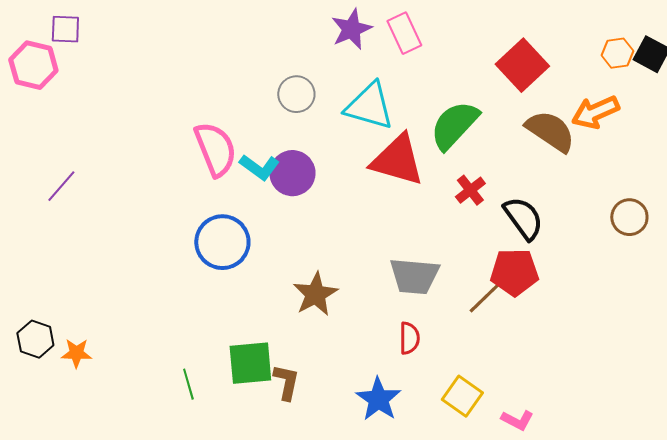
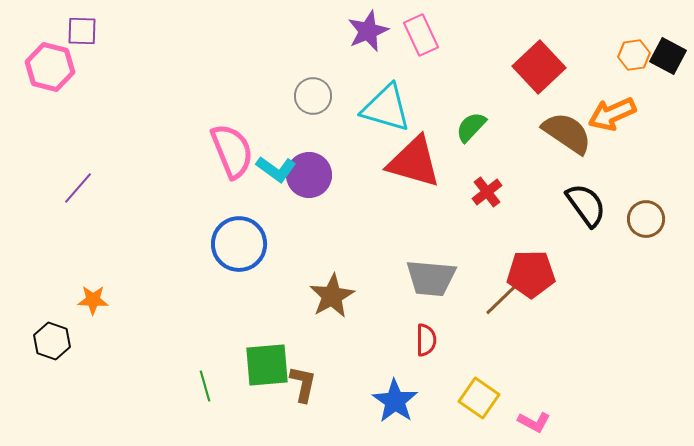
green semicircle: (454, 125) -> (471, 127), size x0.6
black semicircle: (523, 218) -> (586, 205), moved
orange star: (76, 353) -> (93, 300), moved

